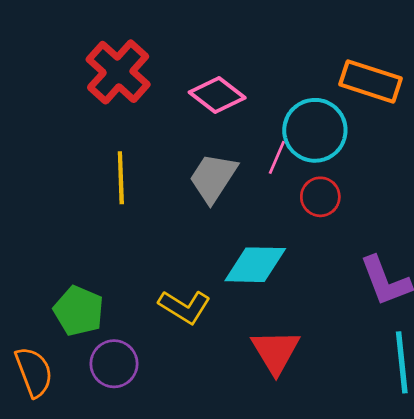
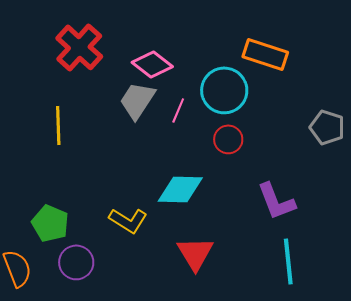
pink line: (277, 157) -> (178, 110), moved
yellow line: (121, 178) -> (58, 125), moved
gray trapezoid: (213, 178) -> (137, 100), moved

